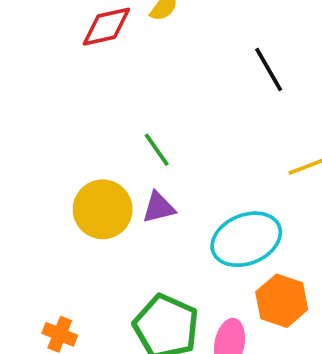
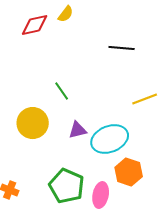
black line: (269, 69) -> (122, 48), turned -55
purple triangle: (159, 207) -> (78, 130), moved

